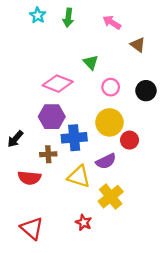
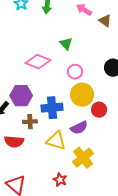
brown triangle: (138, 45) -> (105, 21), moved
pink circle: (111, 87) -> (75, 72), moved
purple hexagon: (52, 117) -> (21, 96), moved

